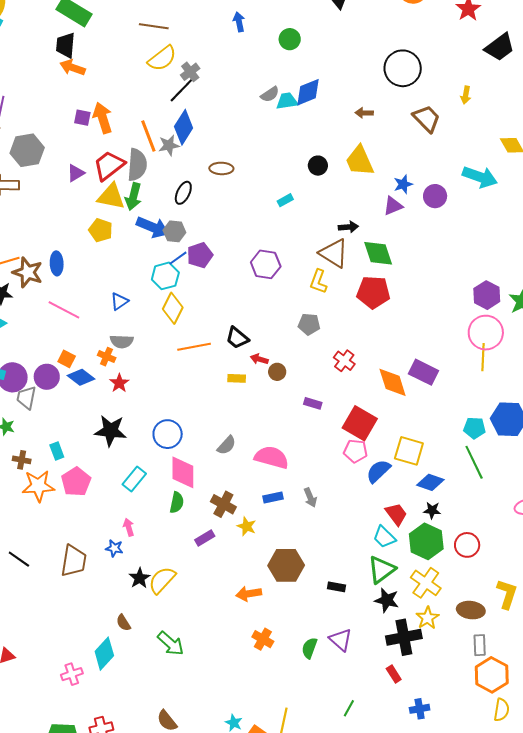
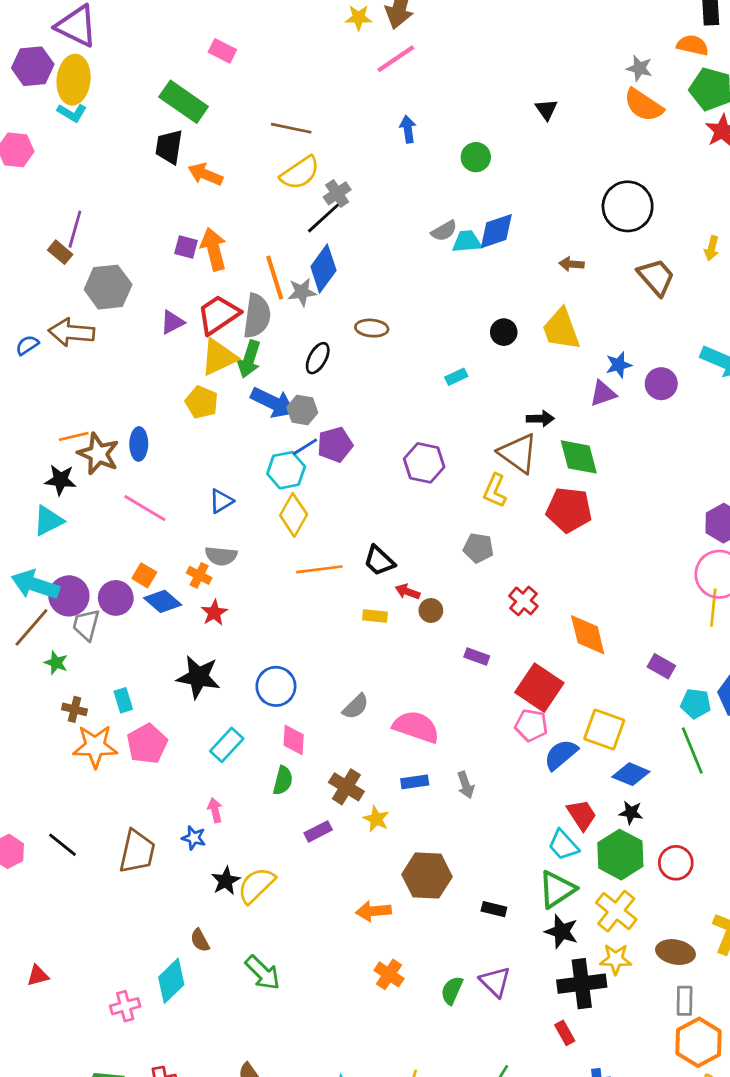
orange arrow: (73, 68) -> (205, 174), moved
yellow triangle: (111, 196) -> (219, 357), turned -40
purple rectangle: (424, 372) -> (661, 666), moved, size x0.7
pink diamond: (183, 472) -> (294, 740), size x0.7
yellow star: (427, 618) -> (616, 959), turned 30

